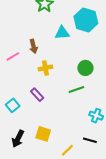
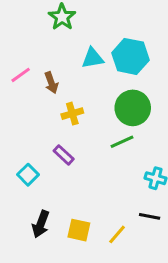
cyan hexagon: (86, 20) -> (130, 56), moved
pink line: (13, 56) -> (21, 75), moved
green circle: (85, 68) -> (133, 108), size x1.5
yellow square: (43, 134) -> (79, 230), moved

